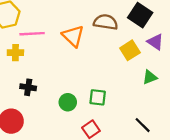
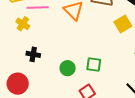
yellow cross: (15, 53) -> (23, 24), turned 32

